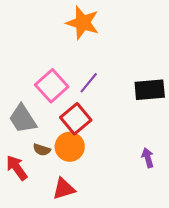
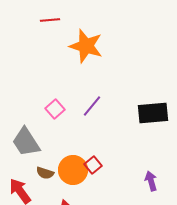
pink square: (52, 86) -> (55, 109), size x0.6
red square: (76, 119) -> (93, 165), moved, size x0.6

